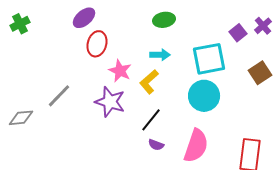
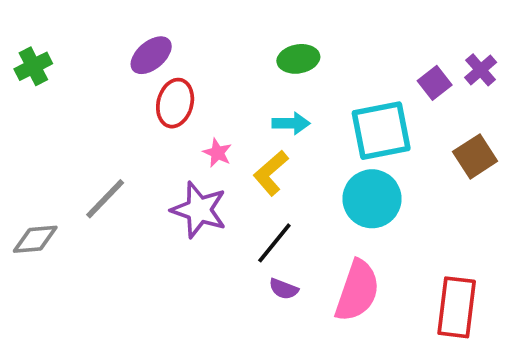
pink star: (120, 71) -> (217, 153), size x0.7

